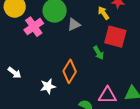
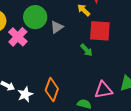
orange diamond: (70, 71) -> (52, 89), moved
white star: (48, 86) -> (25, 94), moved

